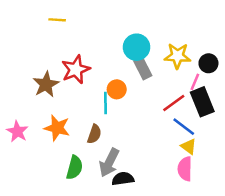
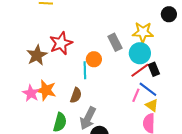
cyan circle: (137, 47) -> (140, 53), moved
black circle: (208, 63) -> (169, 14), moved
pink line: (195, 82) -> (136, 95), moved
black rectangle: (202, 102) -> (154, 69), moved, size x0.6
pink star: (17, 132) -> (31, 93), moved

